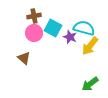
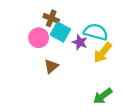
brown cross: (34, 16) -> (51, 18), moved, turned 32
brown triangle: (24, 58) -> (51, 66), moved, turned 40

